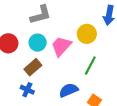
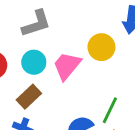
green line: (90, 65) -> (110, 110), moved

